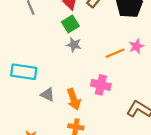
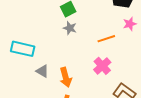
pink star: (136, 46) -> (130, 24), moved
pink cross: (101, 85) -> (102, 66), moved, turned 30

